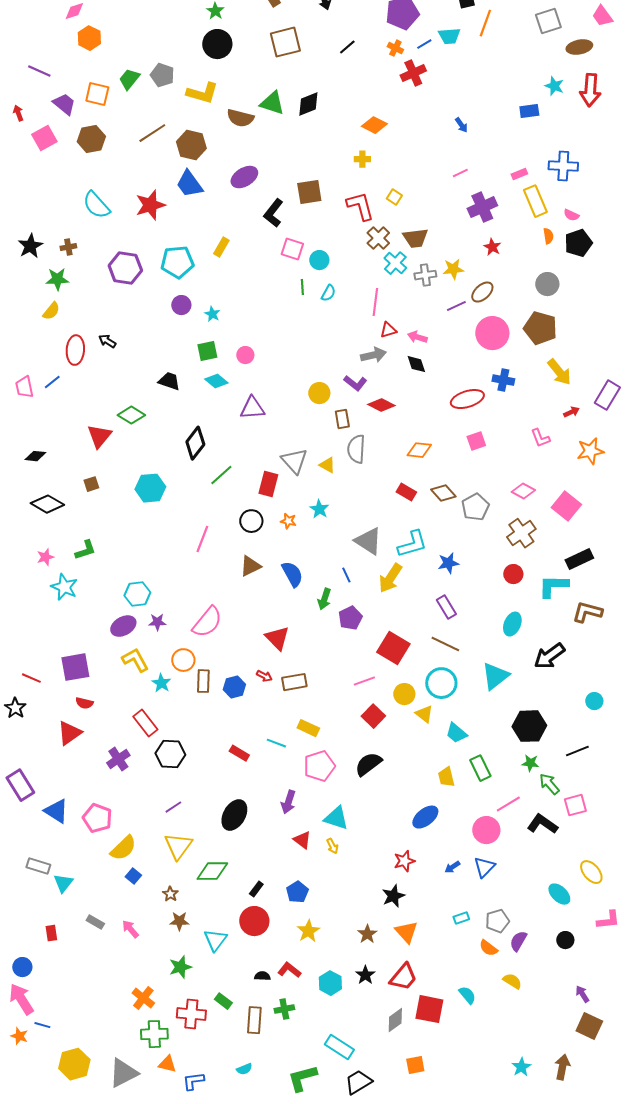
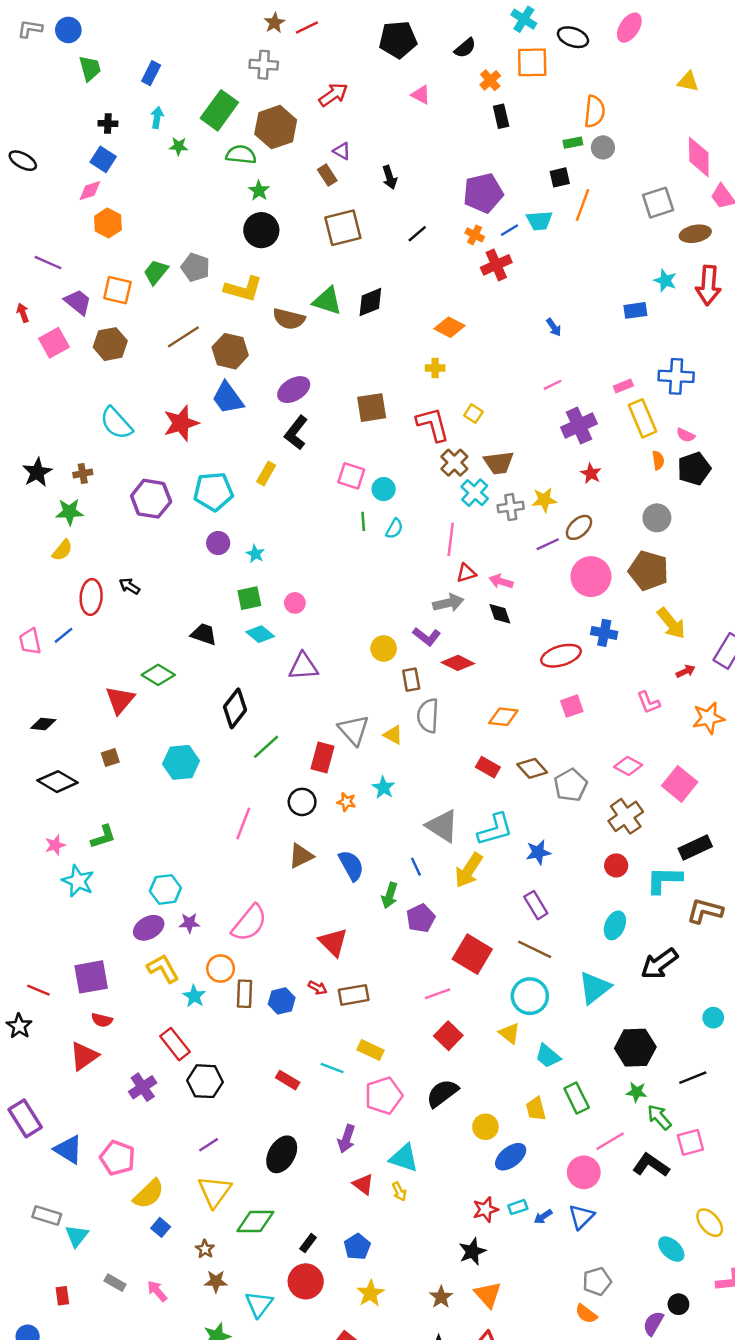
black L-shape: (273, 213) -> (296, 433), moved
yellow circle: (404, 694) -> (485, 1127), moved
cyan rectangle: (461, 918) -> (518, 1207), moved
purple semicircle: (518, 941) -> (653, 1323), moved

